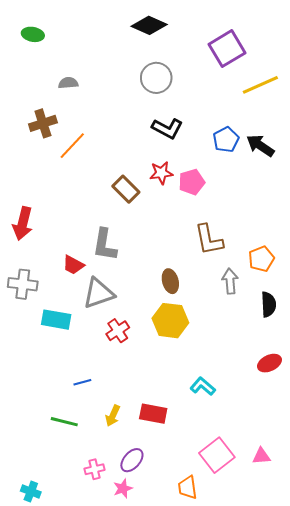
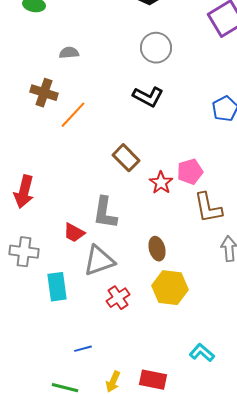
brown cross: (43, 123) -> (44, 93), turned 36
black L-shape: (167, 128) -> (148, 97), moved
red star: (161, 173) -> (161, 183), moved, turned -30
pink pentagon: (192, 182) -> (190, 172), moved
brown ellipse: (170, 281) -> (157, 249), moved
cyan rectangle: (56, 320) -> (57, 287), turned 72

